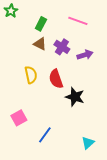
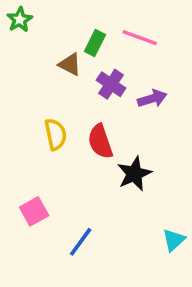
green rectangle: (41, 24) -> (95, 43), moved
brown triangle: (40, 44) -> (70, 64), moved
black star: (75, 97) -> (134, 174), turned 30
cyan triangle: (88, 143) -> (174, 240), moved

